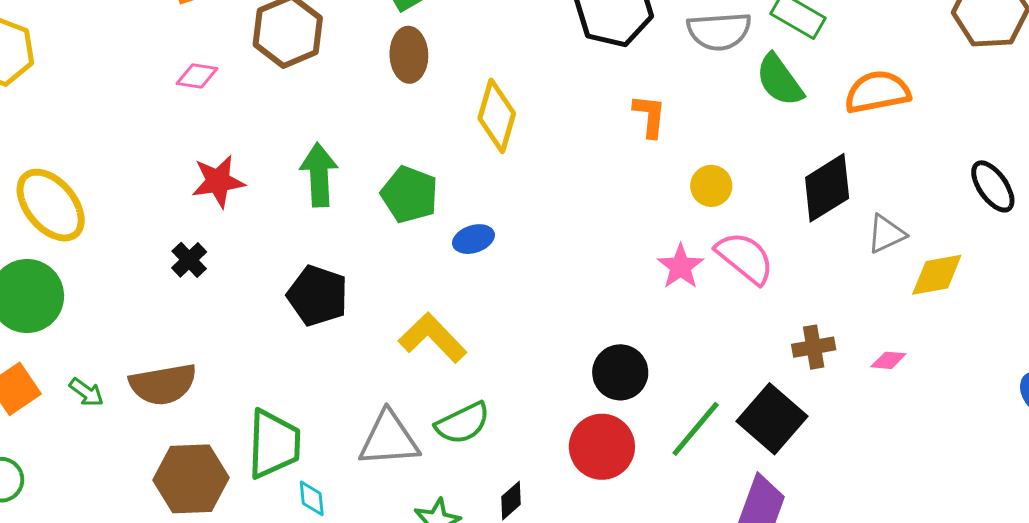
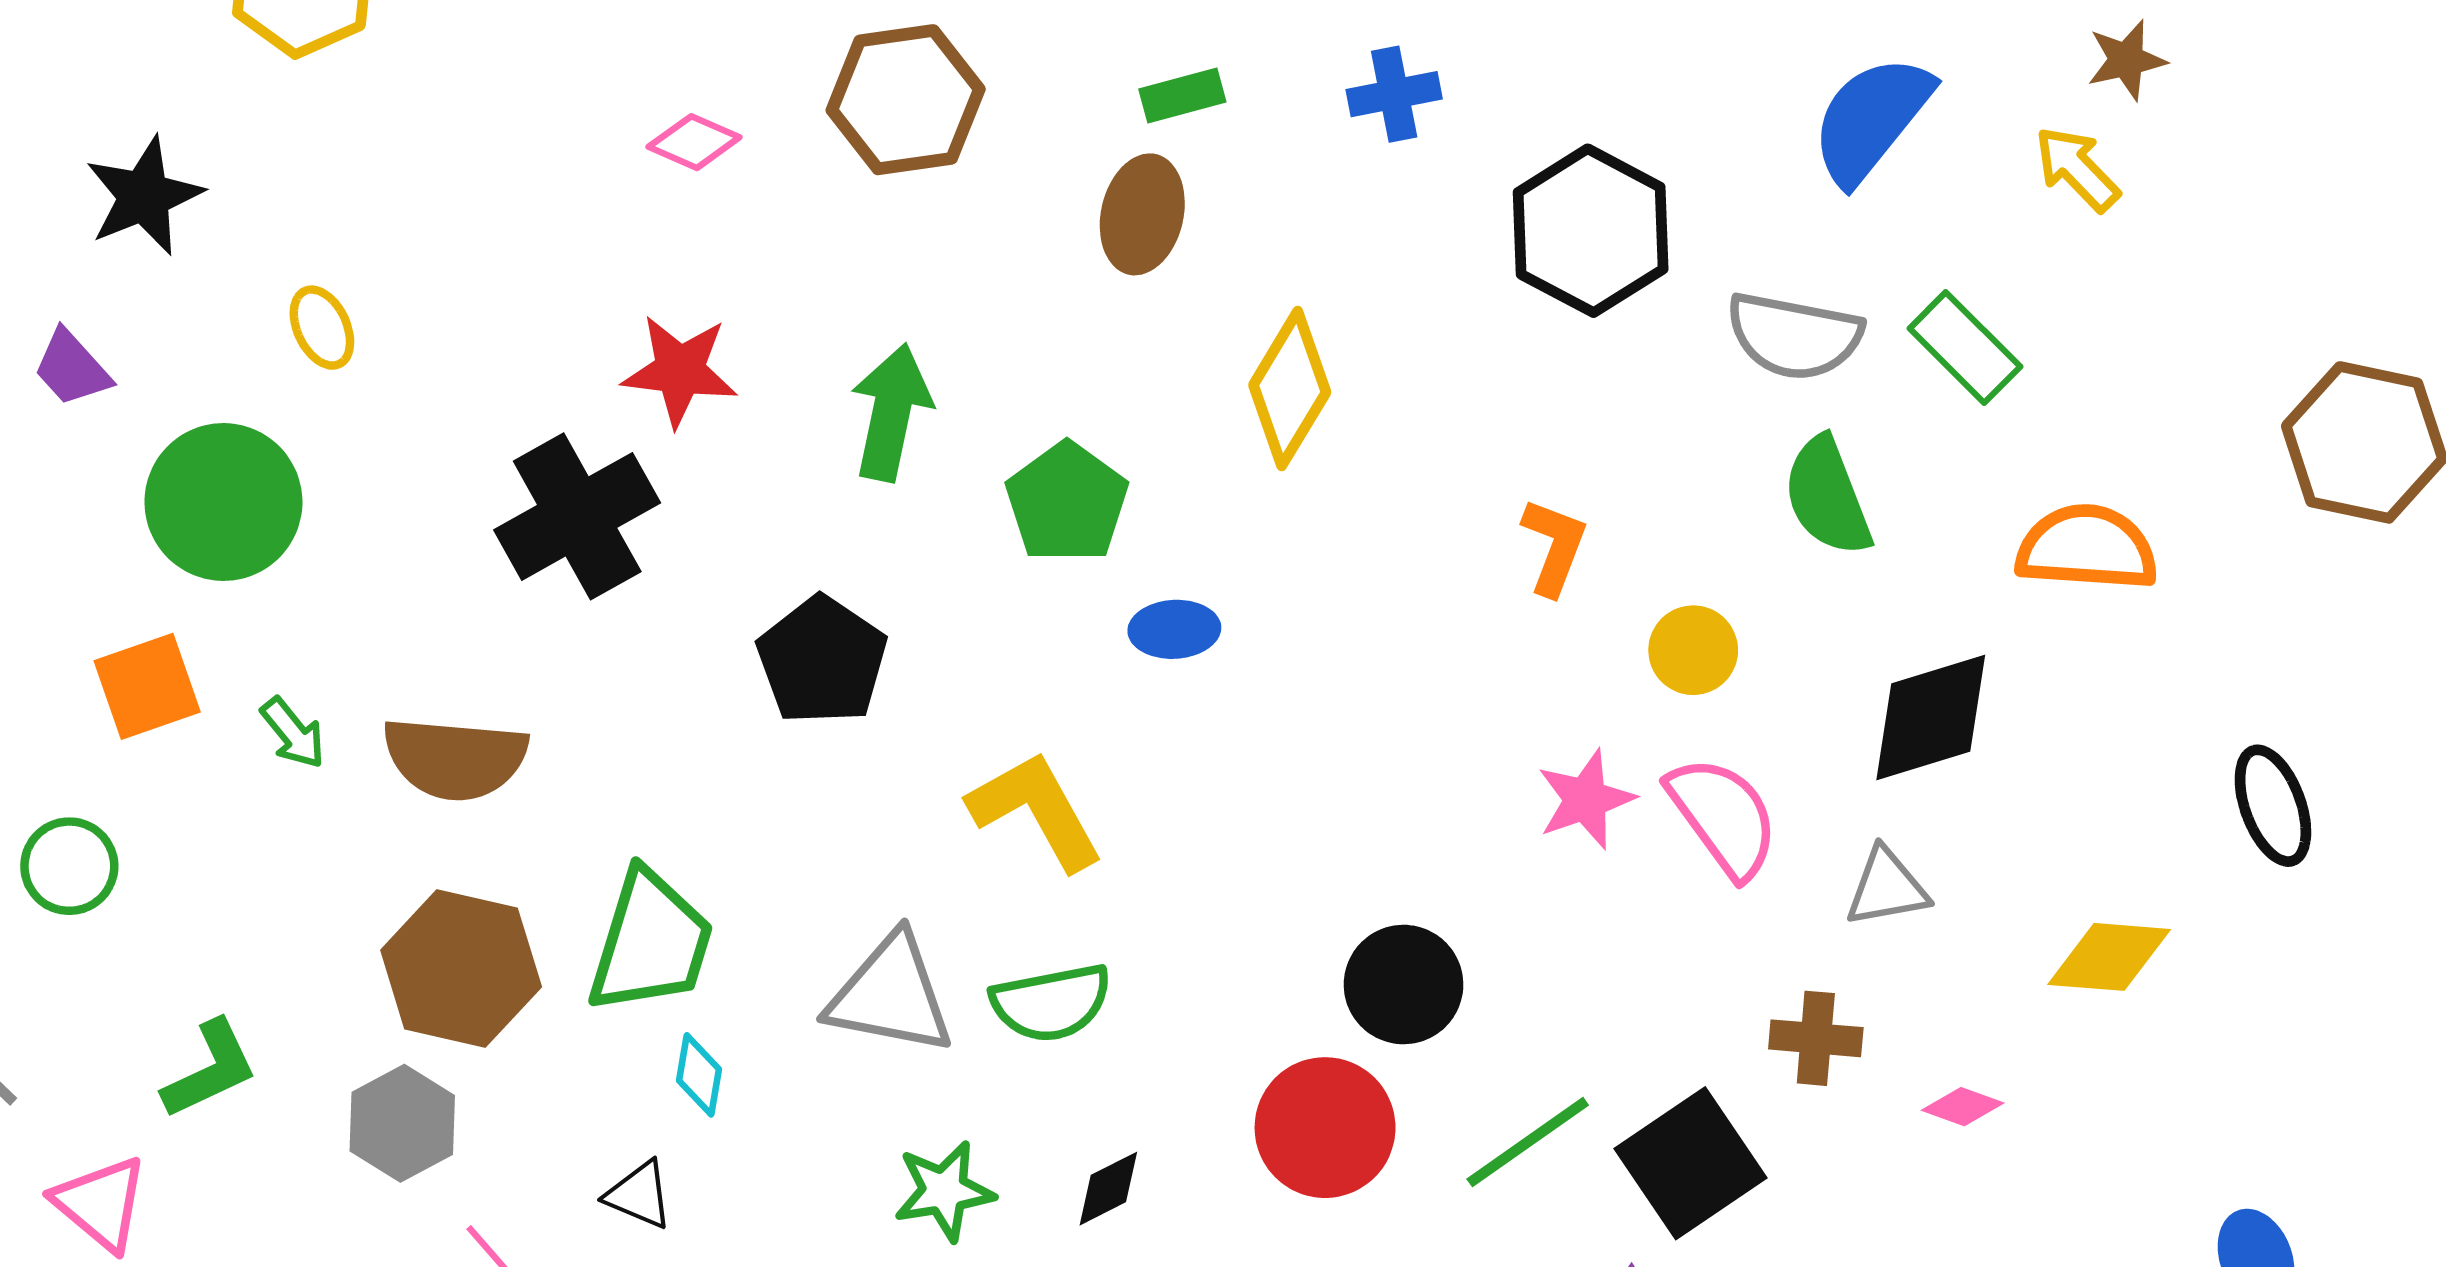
green semicircle: (780, 80) -> (1827, 496), moved
orange L-shape: (650, 116) -> (1554, 546), moved
yellow ellipse: (51, 205) -> (322, 328), size x0.5
gray triangle: (886, 234) -> (1887, 888), moved
black cross: (189, 260) -> (577, 516), size x2.0

